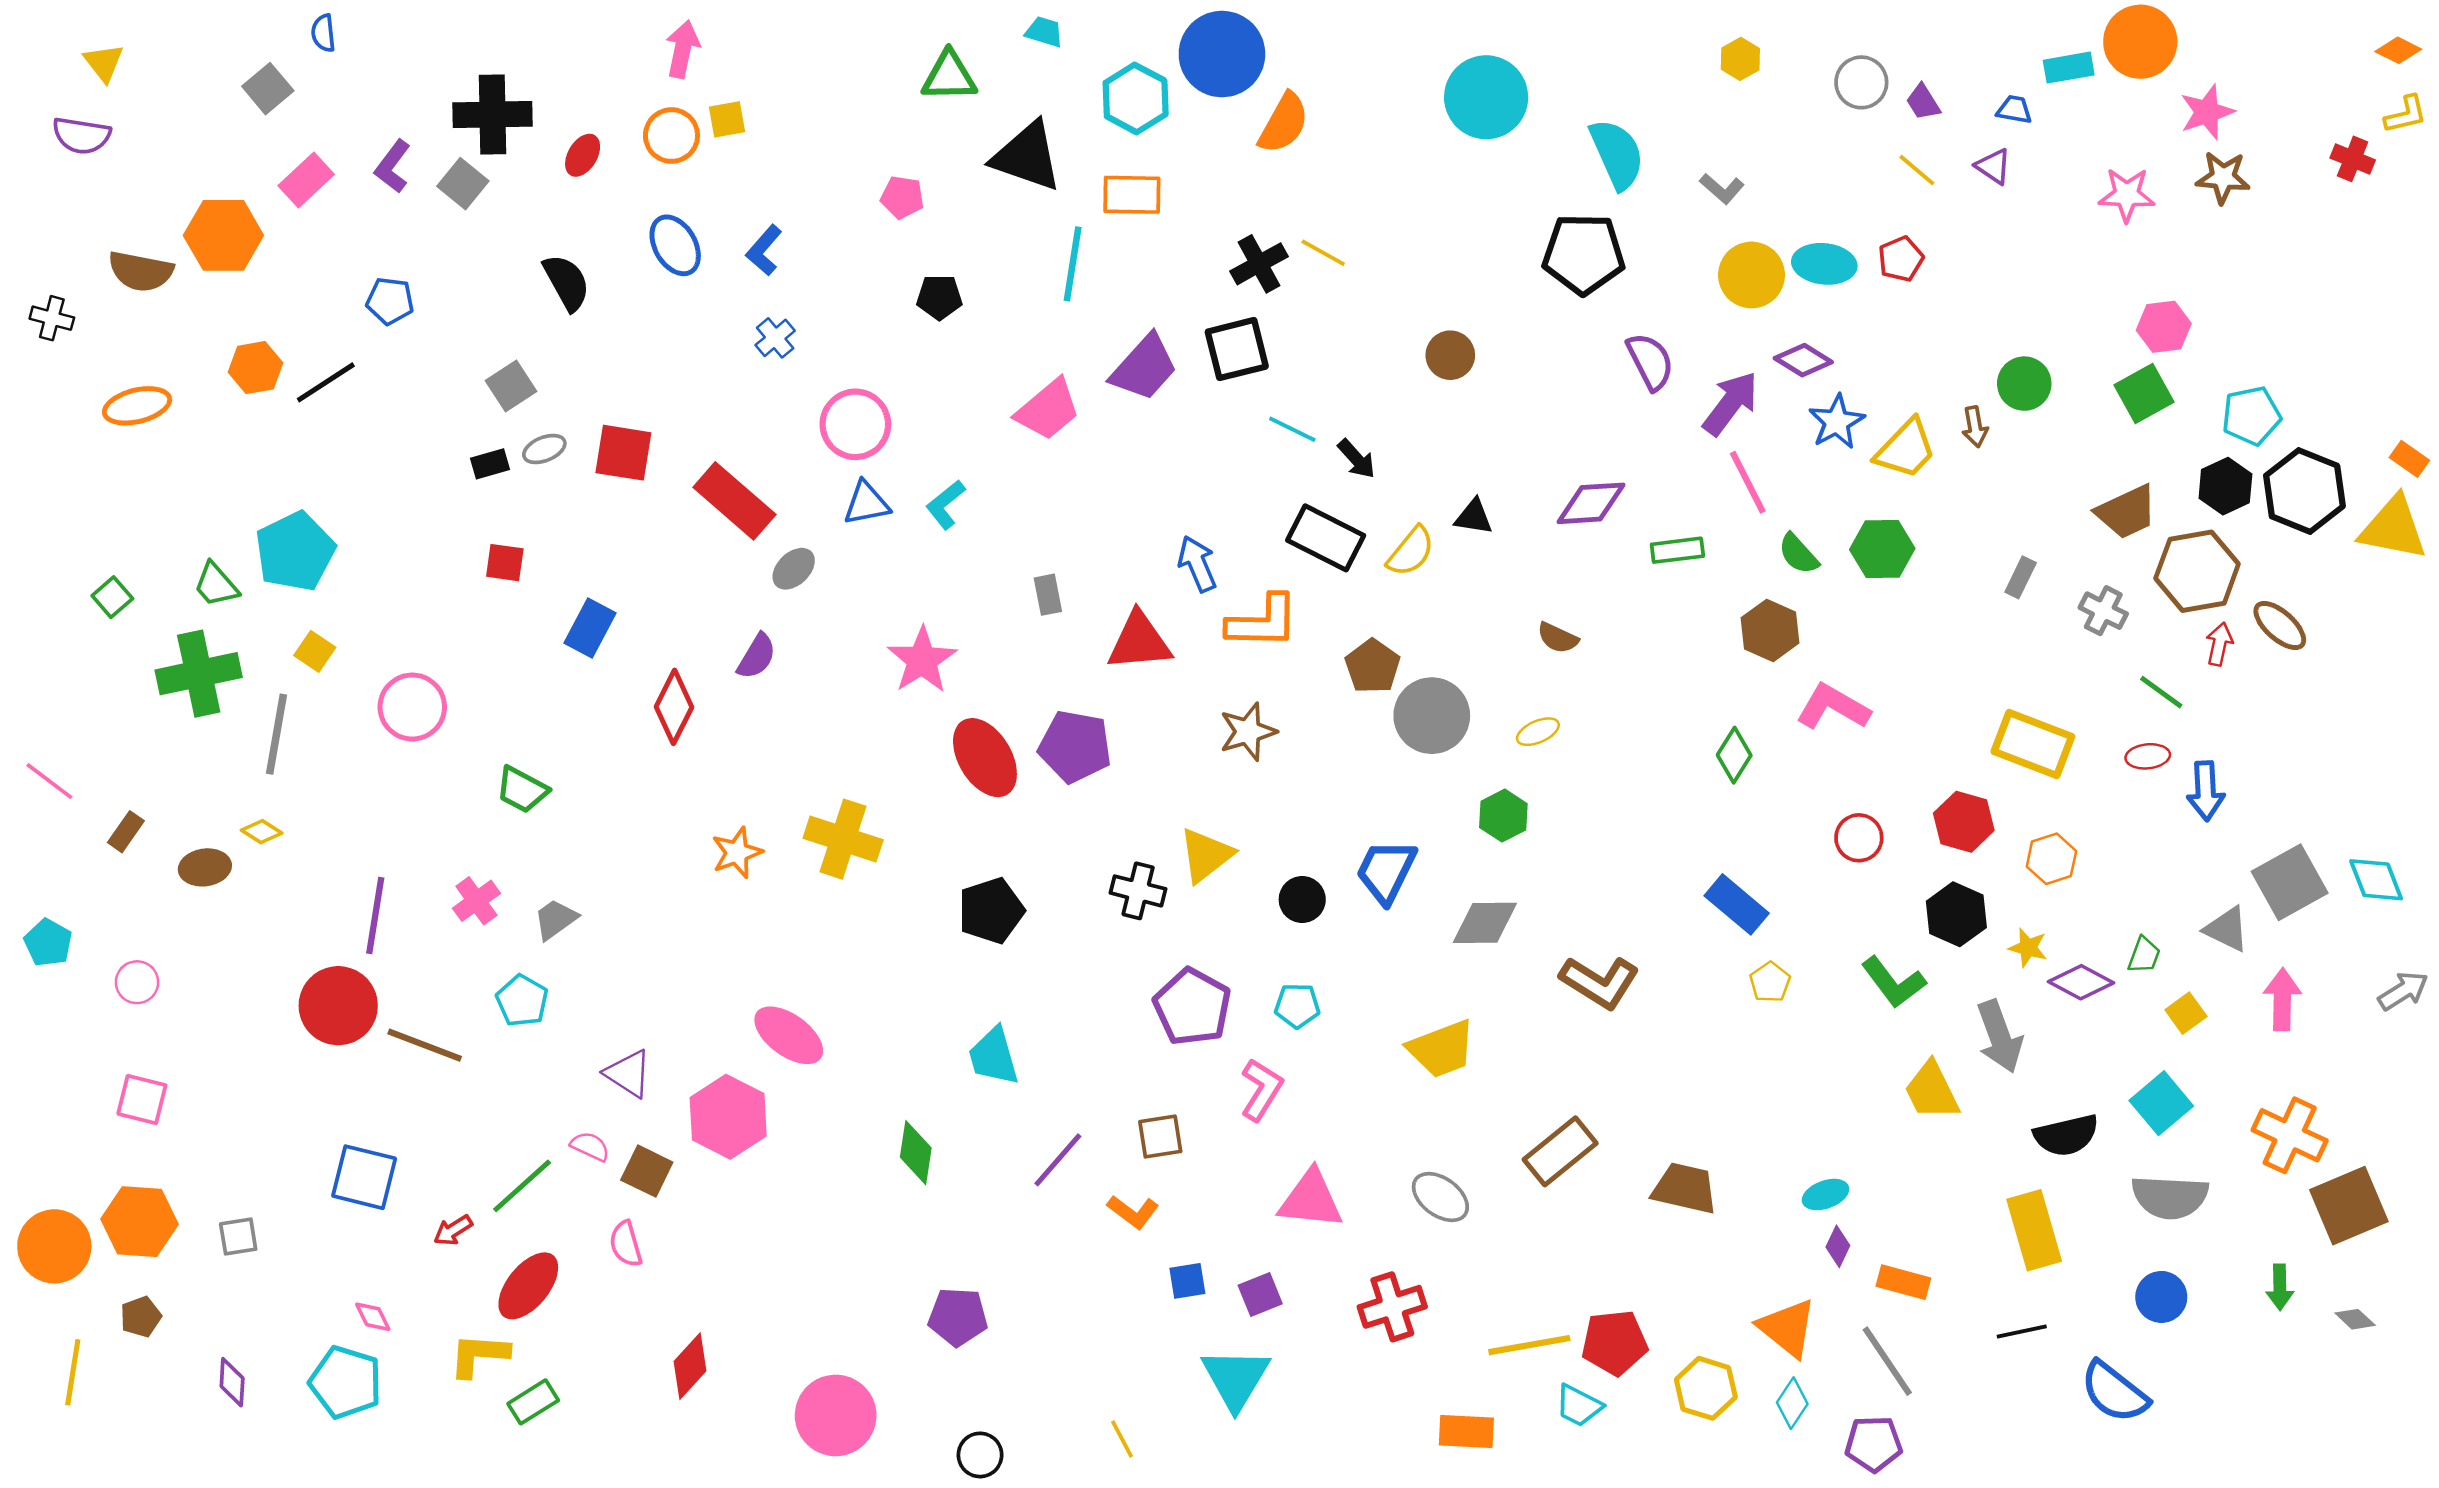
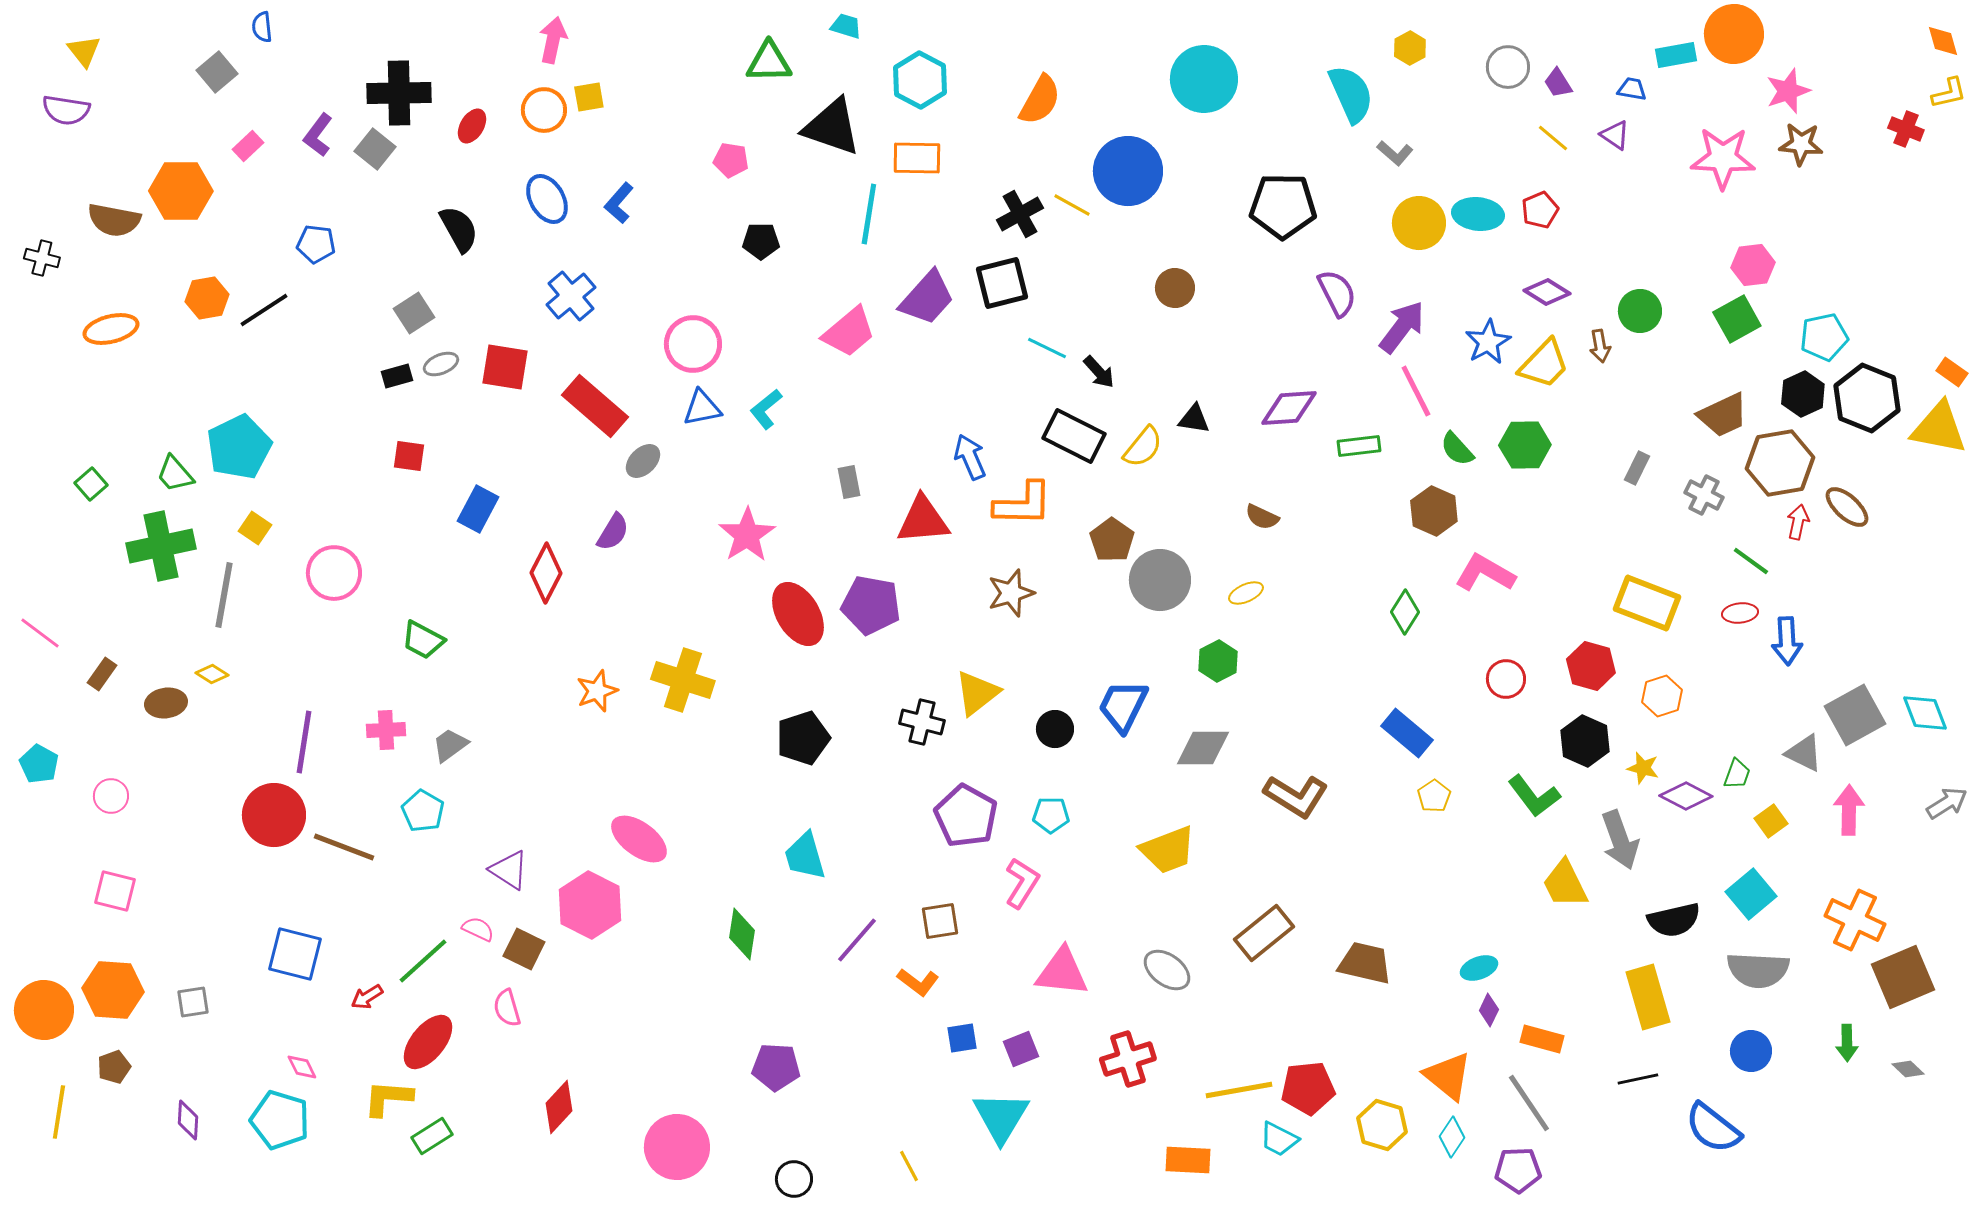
orange diamond: (2398, 50) -> (1943, 41), turned 48
blue circle: (1222, 54) -> (1128, 171), moved
cyan semicircle: (1617, 154) -> (1351, 94), moved
pink rectangle: (306, 180) -> (248, 146), size x0.7
pink star: (2127, 195) -> (1723, 158), size x1.4
blue cross: (775, 338) -> (571, 296), moved, size x1.5
purple diamond: (1803, 360) -> (1547, 292), moved
pink cross: (476, 901) -> (386, 730), turned 33

